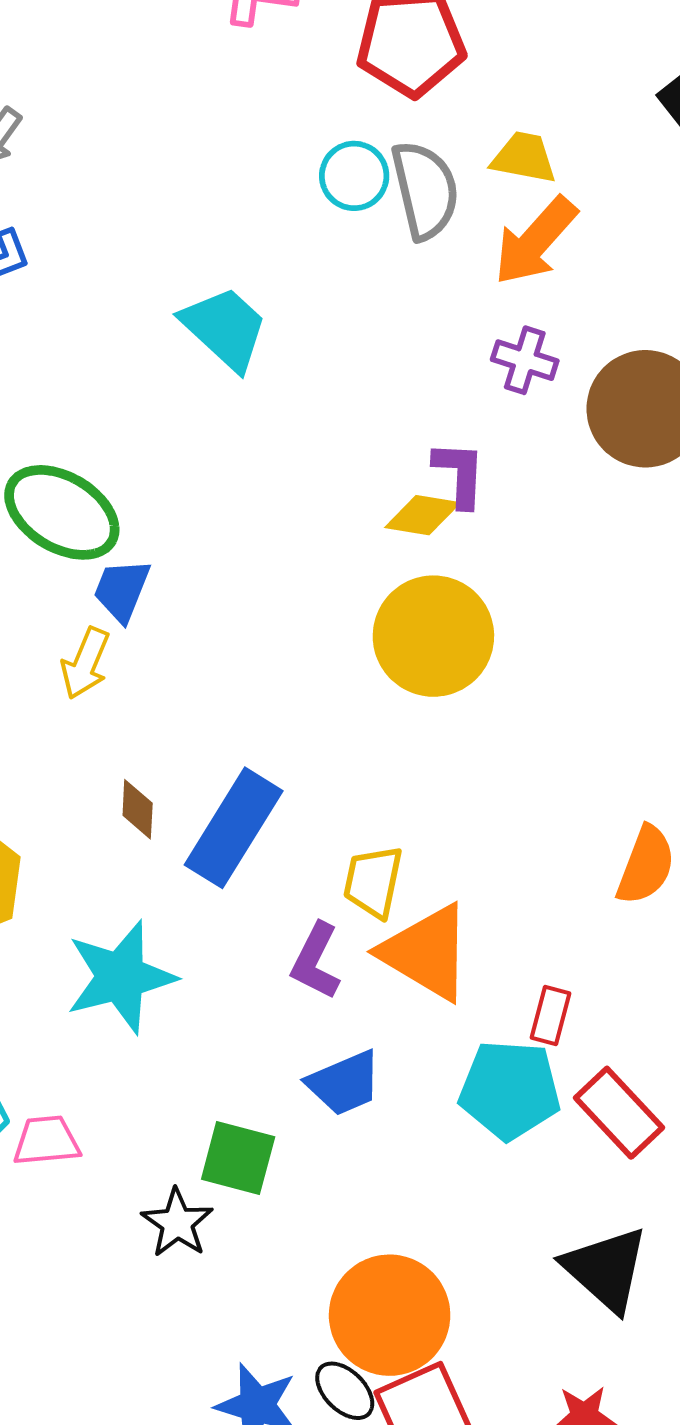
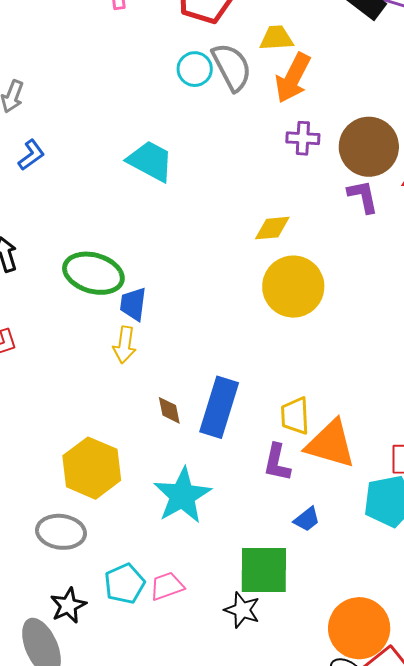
purple L-shape: (459, 474) -> (363, 196), moved
blue trapezoid: (344, 1083) -> (307, 519), size x0.7
green square: (238, 1158) -> (264, 570), size x1.4

